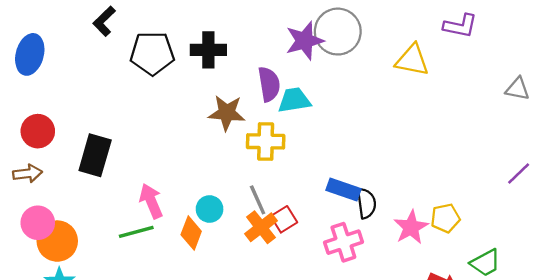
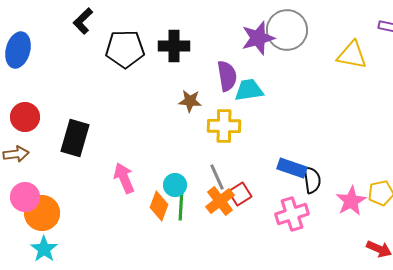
brown star: (227, 113) -> (190, 101), size x0.7
green line: (136, 232) -> (181, 205), moved, turned -72

